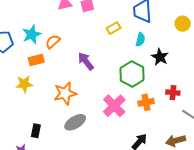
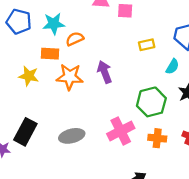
orange star: (65, 93) -> (70, 77), moved
black rectangle: (36, 131) -> (25, 132), size x1.6

